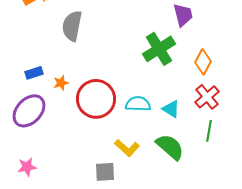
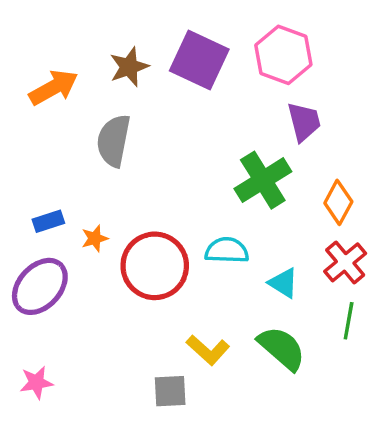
cyan semicircle: (138, 104) -> (227, 250), moved

